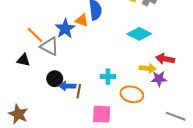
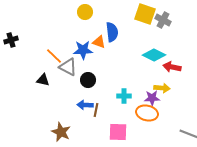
blue star: (65, 29) -> (83, 50), turned 30
red arrow: (165, 59) -> (172, 67), moved
black circle: (55, 79) -> (88, 80), moved
purple star: (159, 79) -> (152, 98), moved
brown star: (18, 114) -> (61, 132), moved

